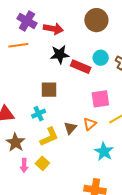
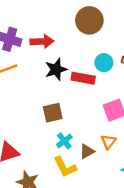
cyan cross: (39, 114) -> (64, 141), moved
brown triangle: (70, 128) -> (87, 151), turned 32
yellow L-shape: (49, 137) -> (65, 167), turned 100

